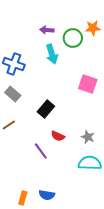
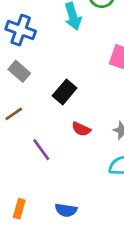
purple line: (41, 151) -> (41, 150), moved
orange rectangle: (23, 198) -> (19, 209), moved

